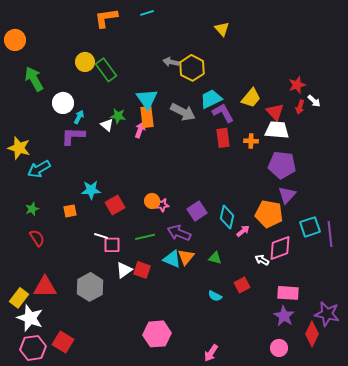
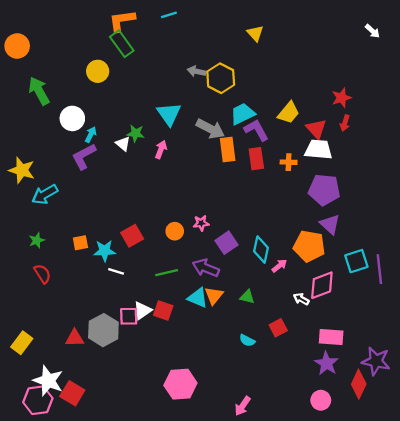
green rectangle: (106, 70) -> (122, 44), moved
white arrow: (314, 101) -> (373, 31), moved
orange rectangle: (147, 117) -> (228, 150), moved
purple L-shape: (73, 136) -> (84, 156), turned -30
cyan star: (91, 190) -> (105, 251), moved
purple triangle: (287, 195) -> (330, 224), turned -30
pink star: (162, 205) -> (201, 223), moved
pink square: (112, 245) -> (129, 316), moved
red triangle: (45, 287) -> (75, 338), moved, size x0.7
white star: (30, 318) -> (48, 381), moved

